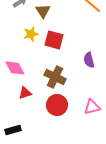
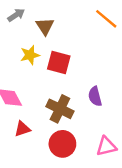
purple semicircle: (89, 60) -> (95, 96), moved

